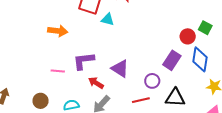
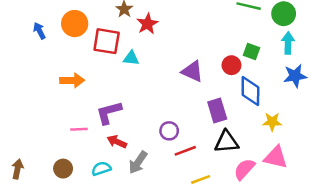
purple rectangle: (172, 60) -> (217, 110), moved, turned -42
purple triangle: (120, 69) -> (192, 71), moved
purple circle: (152, 81) -> (169, 131), moved
red arrow: (96, 83) -> (117, 142), moved

